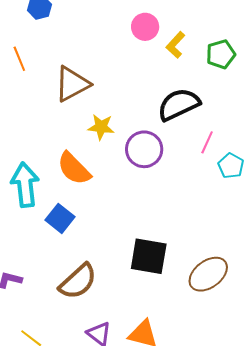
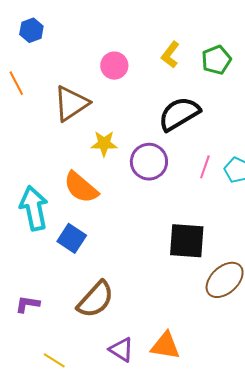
pink circle: (145, 27) -> (114, 66), moved
pink line: (207, 142) -> (205, 167), moved
black square: (149, 256) -> (187, 241), moved

